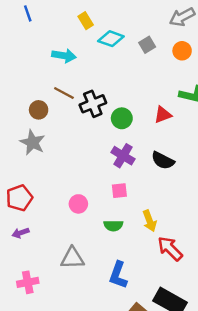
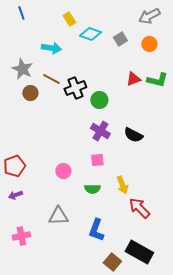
red triangle: (163, 115) -> (133, 79), moved
gray star: (33, 142) -> (22, 69), moved

